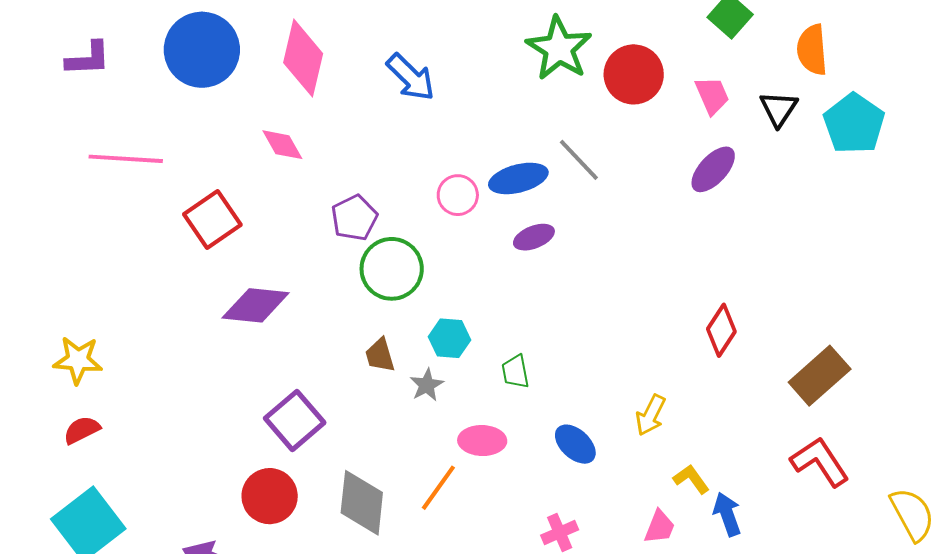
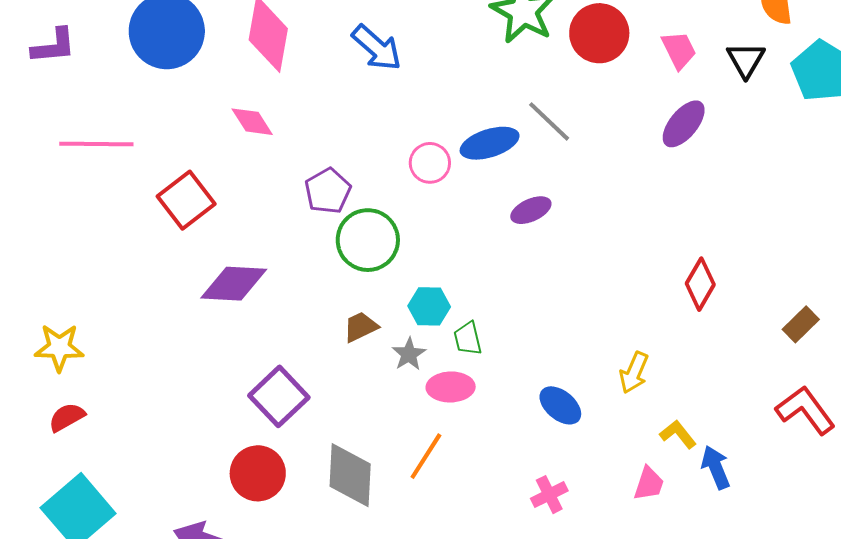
purple ellipse: (534, 237) -> (531, 210), moved
brown trapezoid: (380, 355) -> (361, 327), turned 84
green trapezoid: (515, 372) -> (468, 338), moved
brown rectangle: (820, 376) -> (801, 324), size x0.6
pink ellipse: (482, 441) -> (451, 387), moved

